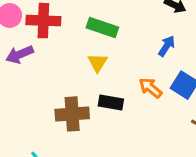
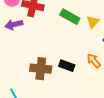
yellow triangle: (98, 63) -> (93, 22), moved

